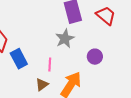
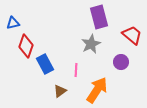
red trapezoid: (106, 16) -> (132, 35), moved
brown triangle: (42, 85) -> (60, 91), moved

